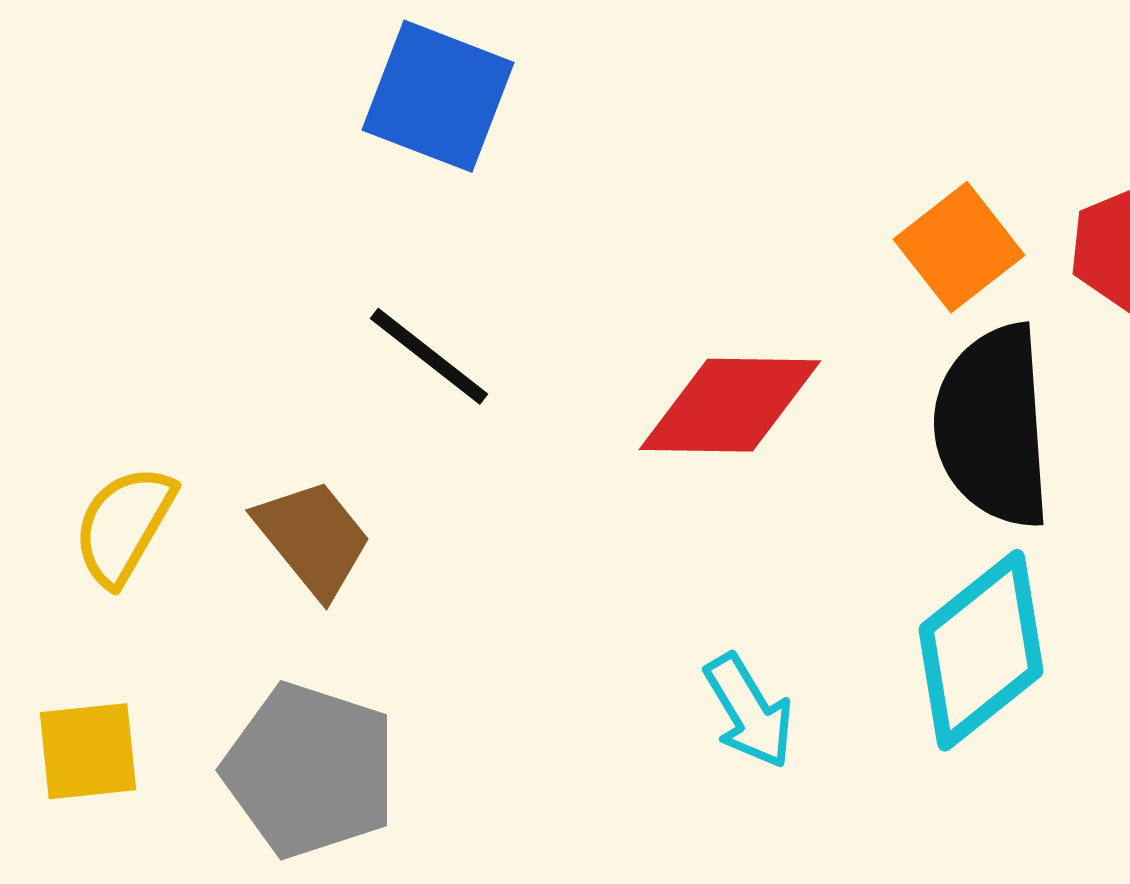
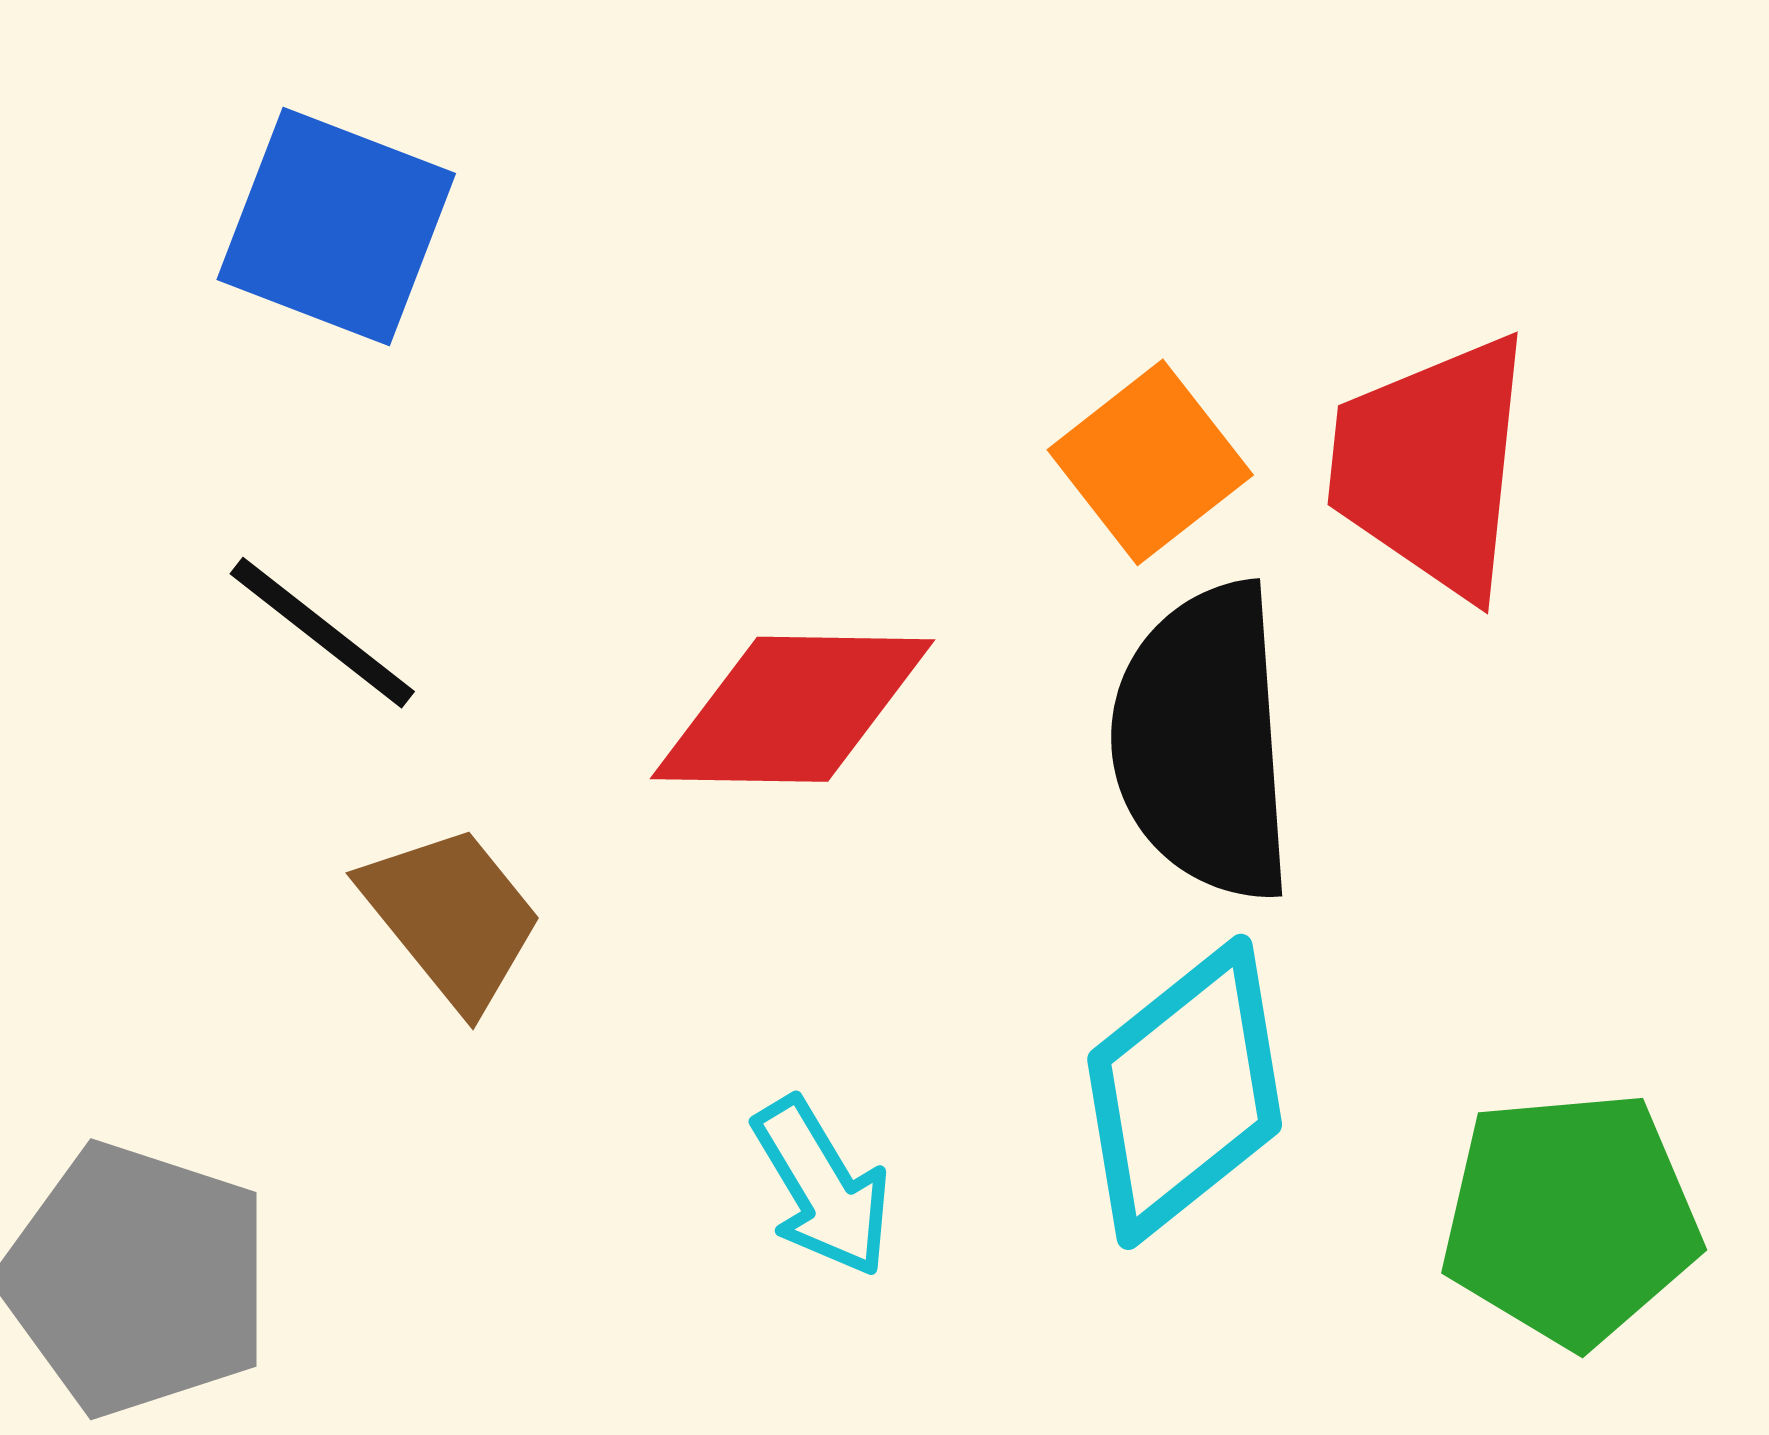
brown trapezoid: (313, 538) -> (452, 917), moved

